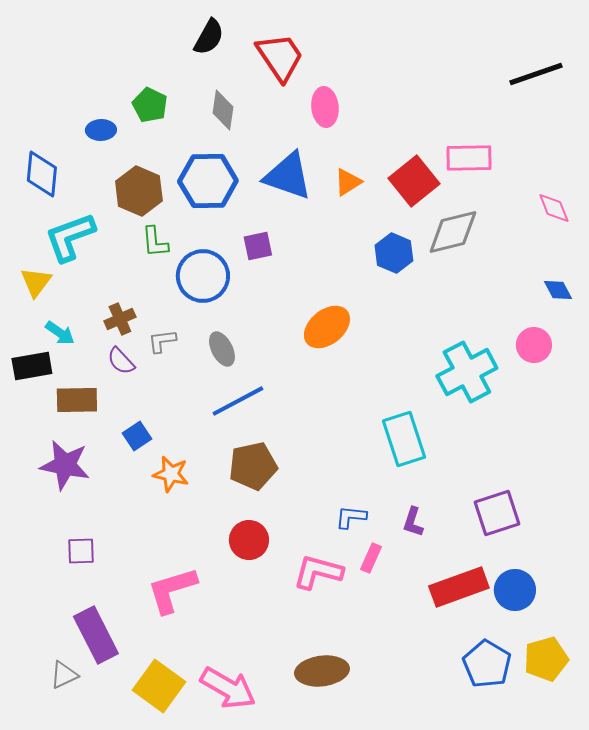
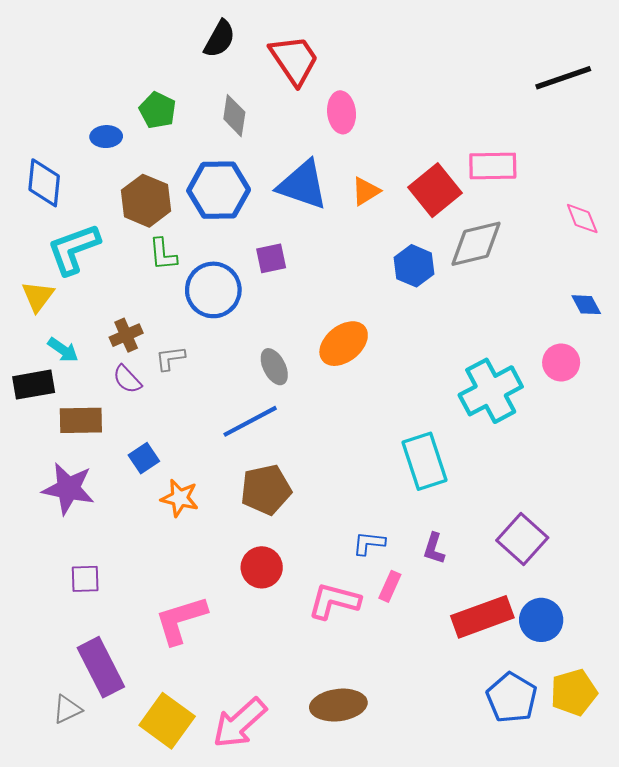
gray ellipse: (222, 349) -> (274, 367), moved
purple square: (497, 513) -> (522, 539), turned -30
pink arrow: (228, 688) -> (240, 723), turned 108

